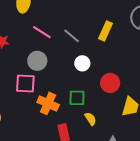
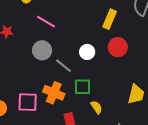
gray line: (72, 36) -> (64, 66), moved
pink square: (25, 83) -> (28, 102), moved
red circle: (110, 83) -> (118, 47), moved

